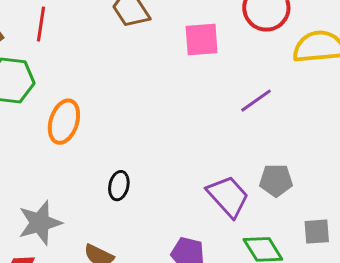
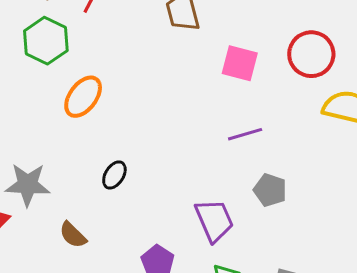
purple line: (256, 101) -> (245, 134), moved
gray pentagon: (276, 180) -> (270, 190), moved

